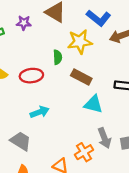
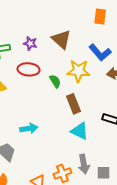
green semicircle: (58, 57) -> (55, 81), turned -40
red ellipse: (31, 76) -> (29, 69), moved
brown rectangle: (81, 77) -> (74, 104), turned 30

